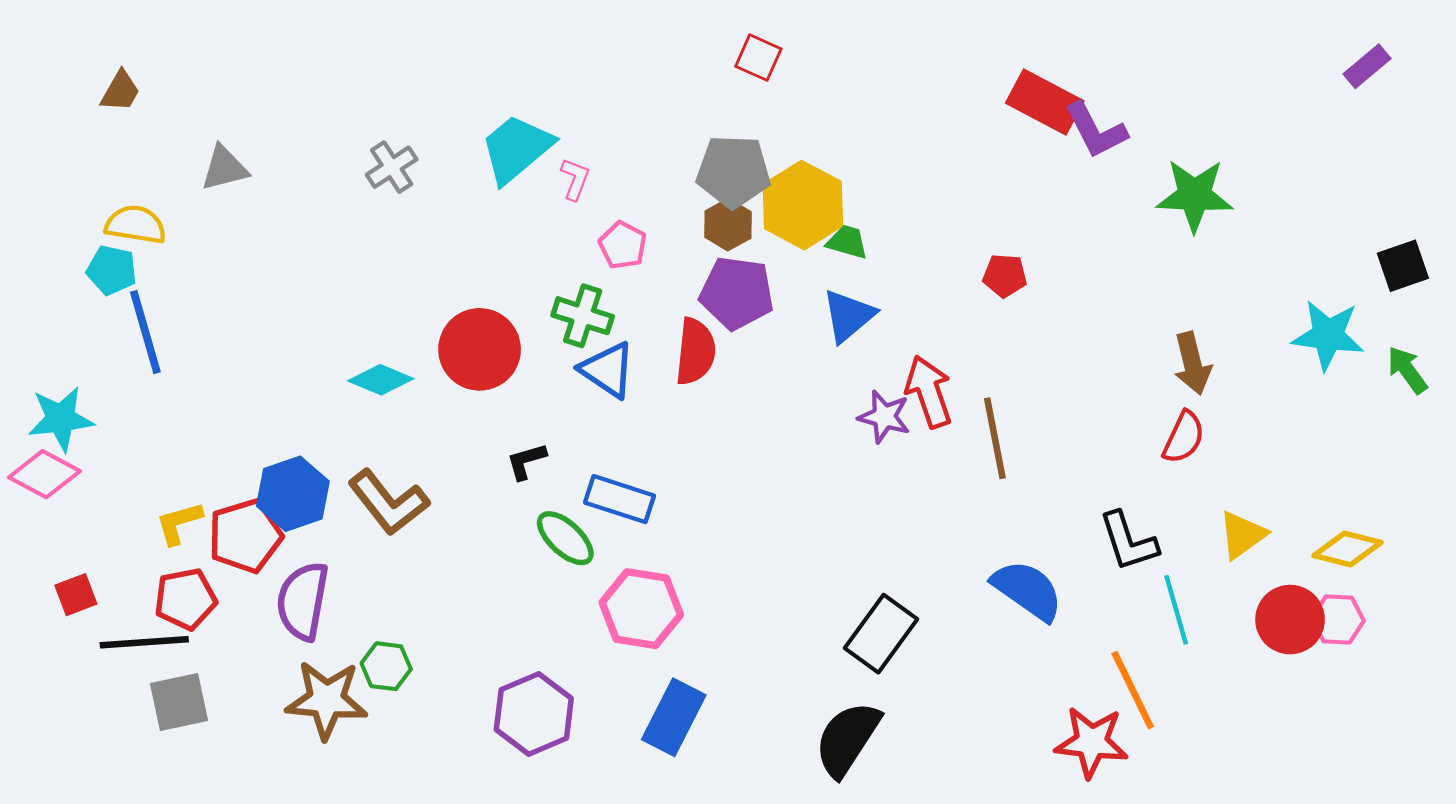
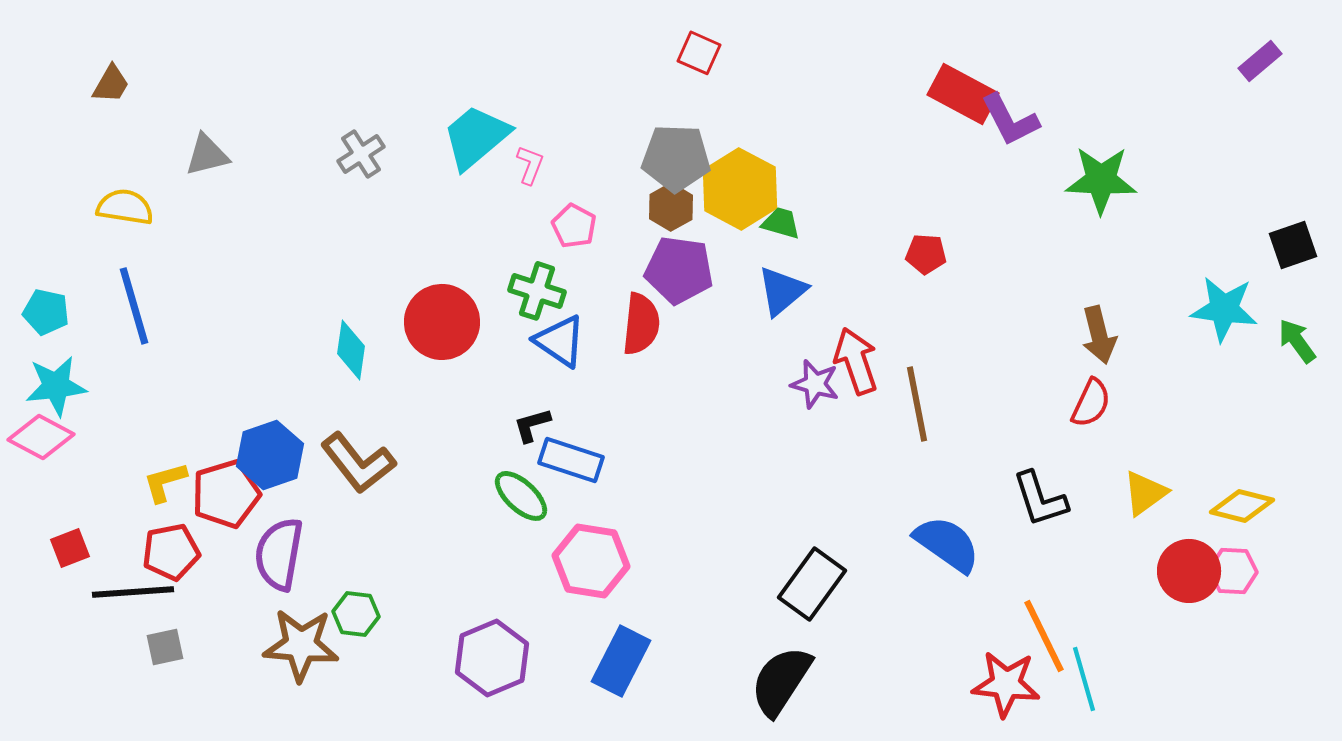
cyan pentagon: (112, 270) -> (46, 312), moved
cyan diamond: (381, 380) -> (351, 350), turned 76
black L-shape: (526, 461) -> (532, 425), moved
cyan line: (1176, 610) -> (1084, 679), moved
gray square: (179, 702) -> (165, 647), size x0.7

